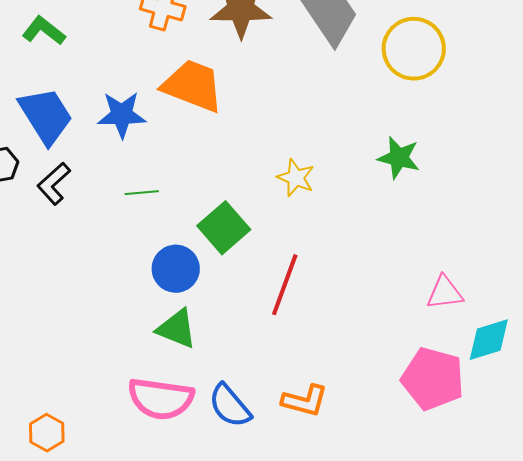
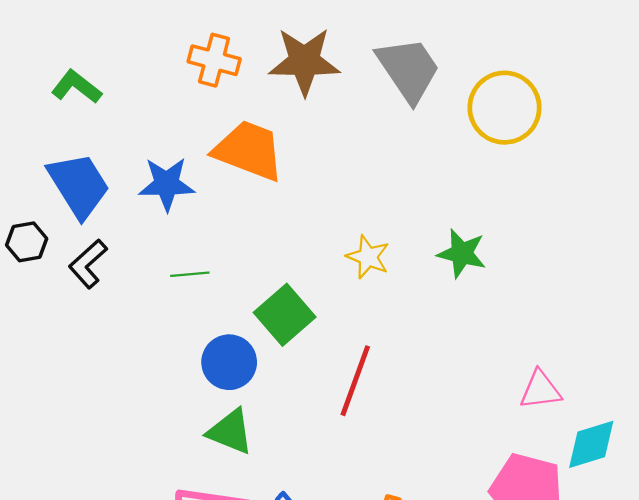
green star: (399, 158) -> (462, 253), moved

